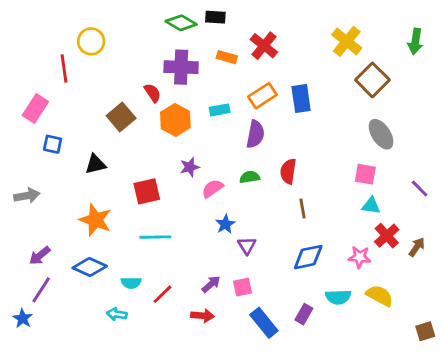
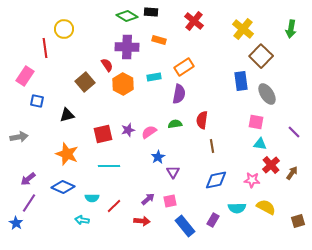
red cross: (264, 46) -> (194, 21), moved
blue rectangle: (301, 99) -> (241, 81), moved
purple star: (190, 167) -> (128, 130), moved
brown square: (425, 331) -> (298, 221), moved

